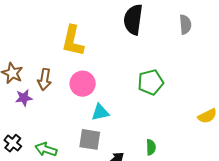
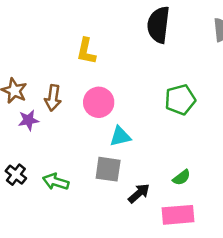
yellow L-shape: (73, 41) -> (86, 51), size x0.7
green semicircle: (151, 147) -> (182, 178), turned 56

